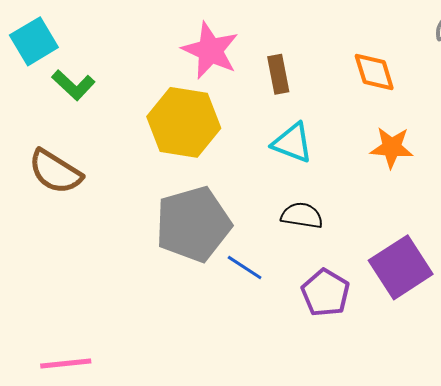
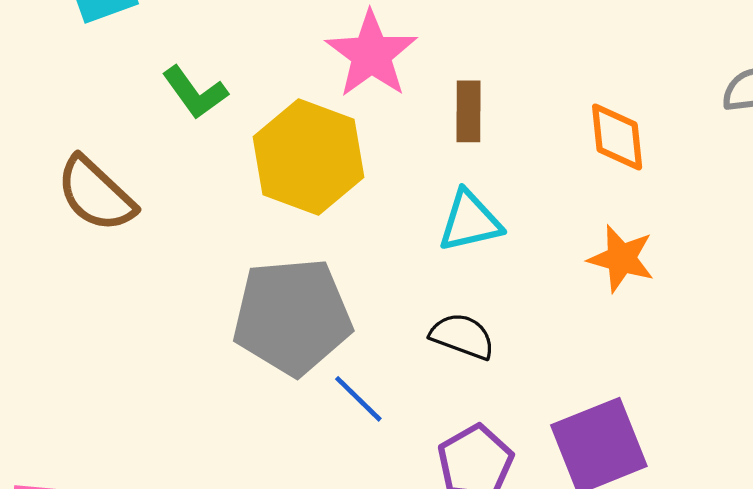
green L-shape: (73, 85) -> (195, 92), moved
cyan triangle: (292, 143) -> (470, 221), turned -45

